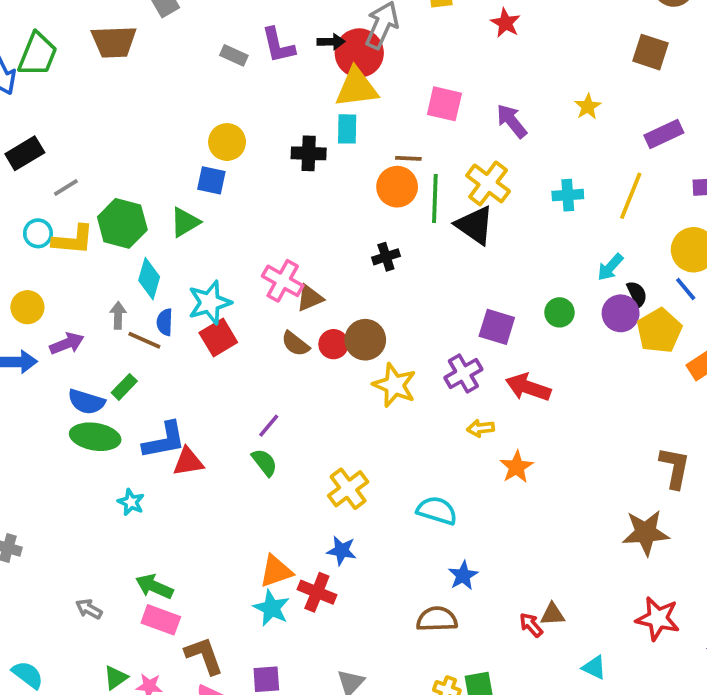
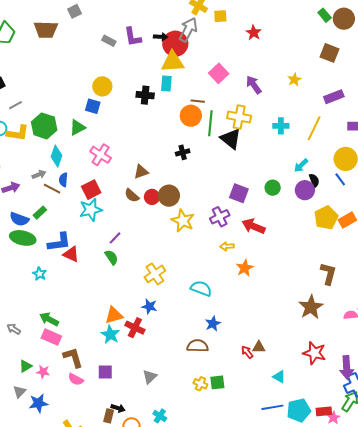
pink square: (444, 104) -> (219, 73), turned 30
yellow cross: (488, 183) -> (239, 117), turned -30
pink cross: (283, 281) -> (101, 155), moved
cyan star: (210, 303) -> (91, 210), moved
gray arrow: (118, 315) -> (39, 175), turned 64
yellow pentagon: (659, 331) -> (326, 218), moved
red triangle: (188, 462) -> (71, 254), turned 30
brown star: (646, 533) -> (311, 307), turned -30

